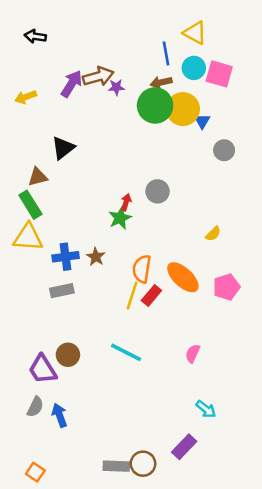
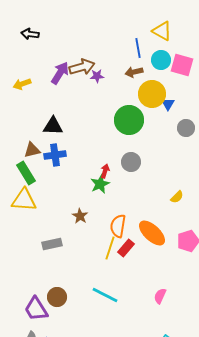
green circle: (155, 105) -> (129, 120), moved
black triangle: (63, 148) -> (53, 126), turned 40
blue cross: (66, 257) -> (55, 155), moved

